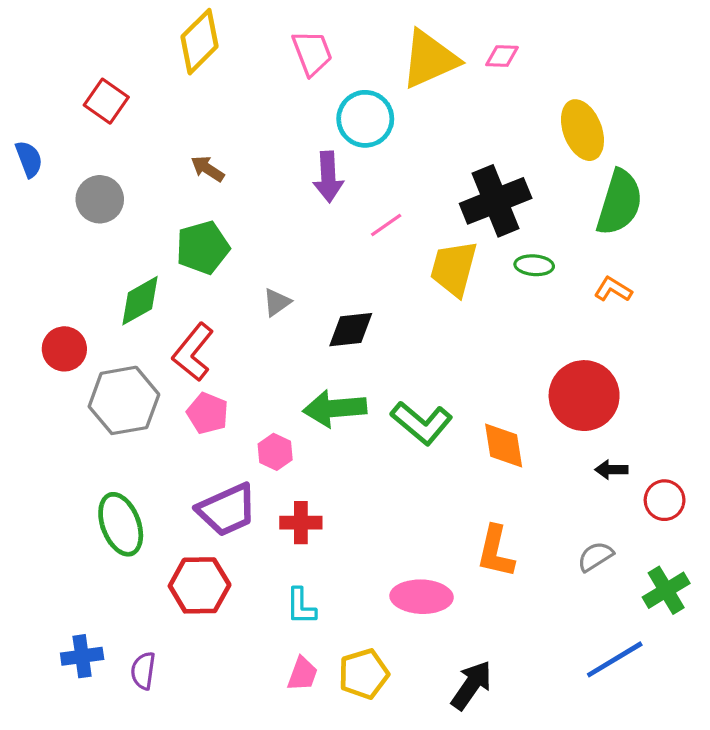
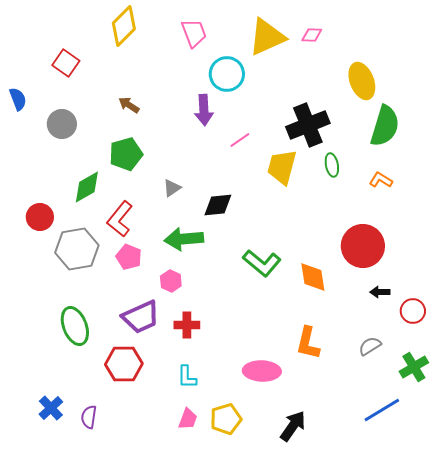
green ellipse: (534, 265) -> (332, 165), turned 75
green arrow: (335, 408) -> (184, 239), moved
blue cross: (82, 656) -> (51, 408), turned -35

